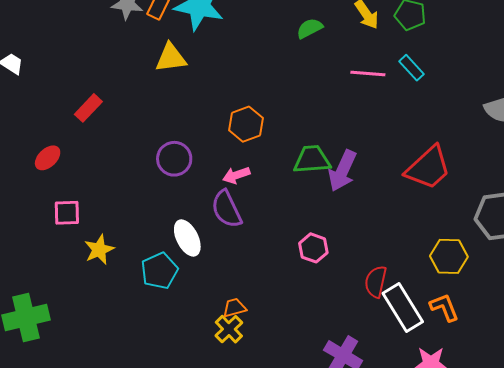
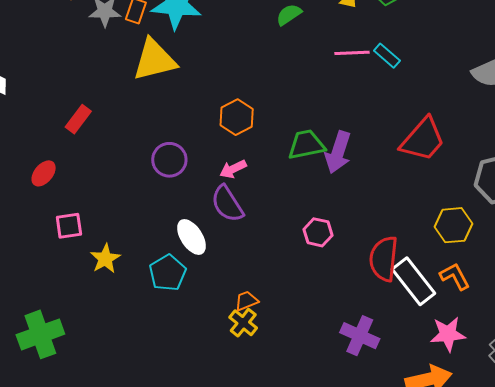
yellow triangle: (171, 58) -> (154, 60), size x1.4
cyan rectangle: (411, 68) -> (387, 56), moved
red semicircle: (376, 282) -> (384, 259), size x1.4

